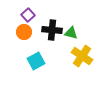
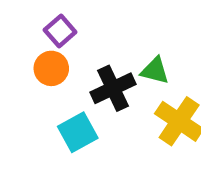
black cross: (52, 30) -> (113, 88), moved, turned -30

